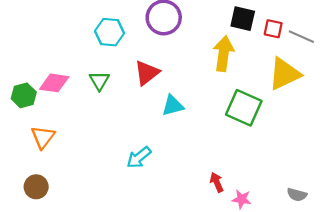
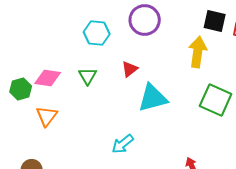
red triangle: (147, 73) -> (130, 69), size x0.7
cyan triangle: (173, 106) -> (153, 98), size x1.5
orange triangle: (43, 137) -> (47, 116), moved

